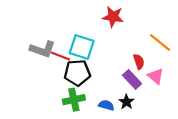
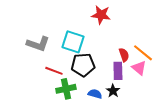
orange line: (160, 43) -> (143, 53), moved
red line: (60, 56) -> (54, 71), moved
black pentagon: (77, 73) -> (83, 65), moved
purple rectangle: (132, 79) -> (118, 71), turned 42

